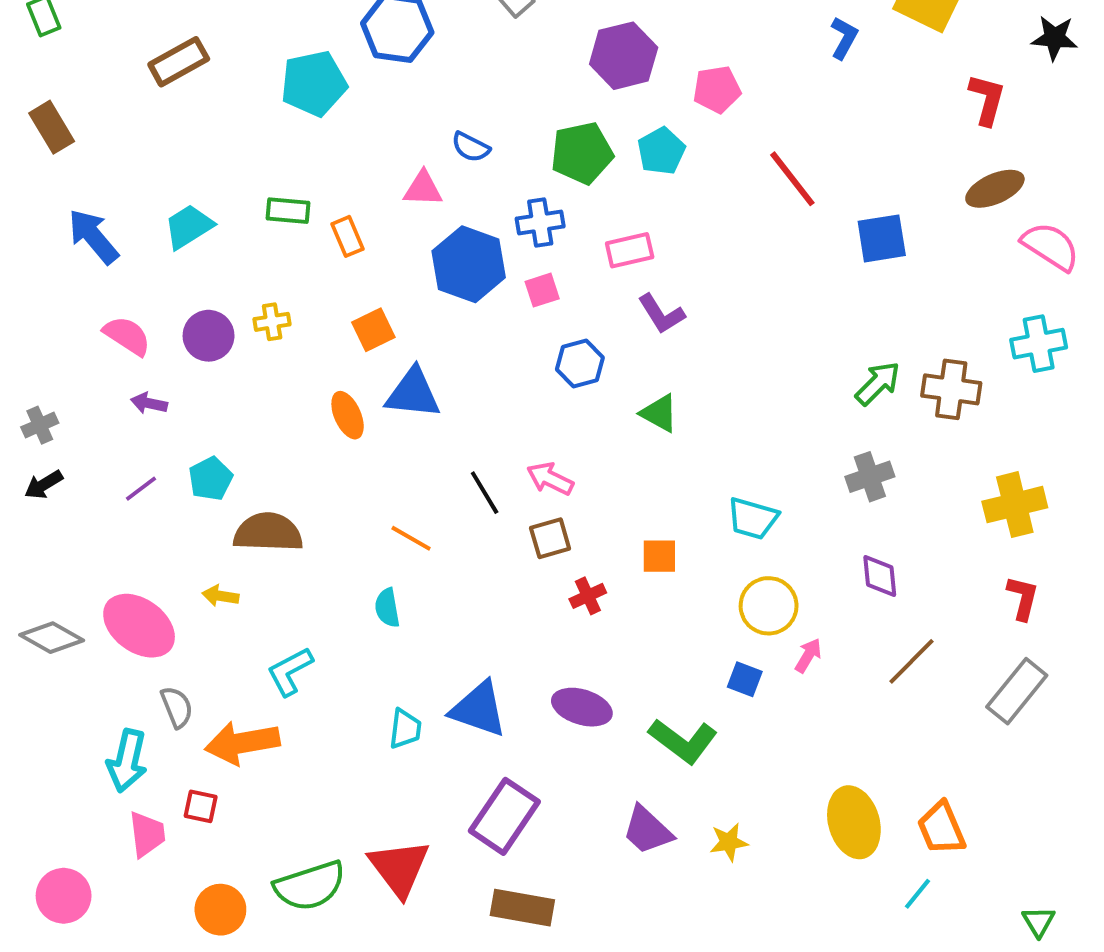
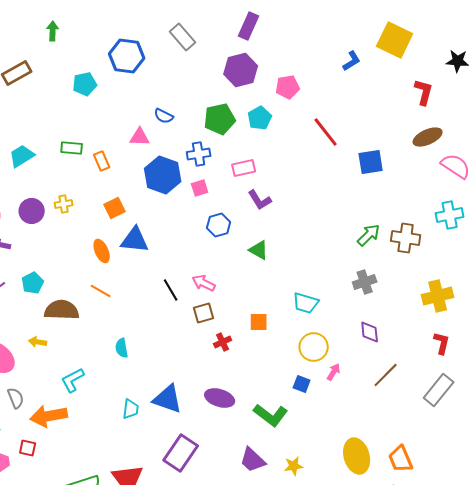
blue L-shape: (844, 38) -> (352, 61), turned 30
cyan pentagon: (314, 84) -> (85, 84), size x0.7
orange line: (411, 538) -> (101, 291), moved

